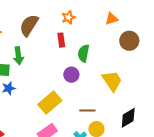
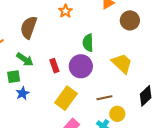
red rectangle: (61, 40) -> (54, 66), moved
green arrow: (18, 56) -> (25, 59), turned -36
purple circle: (71, 75) -> (81, 66), size x1.5

